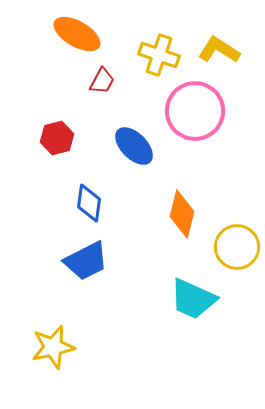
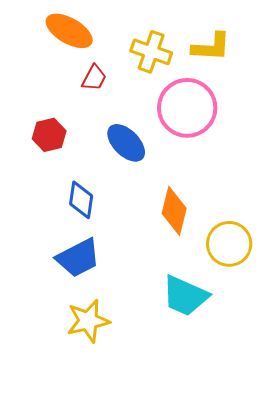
yellow L-shape: (219, 50) -> (211, 47), turned 150
yellow star: (53, 347) -> (88, 321), moved

